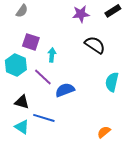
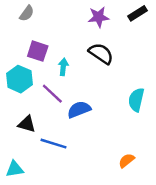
black semicircle: (95, 45) -> (101, 54), moved
cyan triangle: (22, 127) -> (15, 169), moved, turned -42

